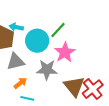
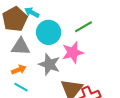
green line: (58, 30) -> (83, 27), moved

